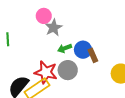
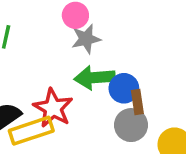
green arrow: (65, 48) -> (95, 78), size x1.6
gray circle: (68, 70) -> (131, 125), moved

